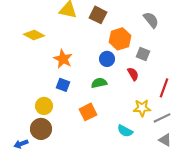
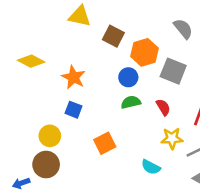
brown square: (98, 15) -> (113, 36), moved
yellow diamond: (34, 35) -> (31, 61), moved
gray square: (143, 54) -> (173, 71), size x1.5
red semicircle: (133, 74) -> (163, 107), moved
green semicircle: (99, 83) -> (131, 102), moved

